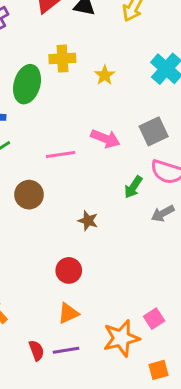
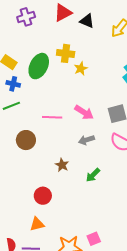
yellow star: (105, 75) -> (81, 69), moved
green arrow: (133, 187) -> (93, 175), moved
gray arrow: (163, 213) -> (86, 140), moved

